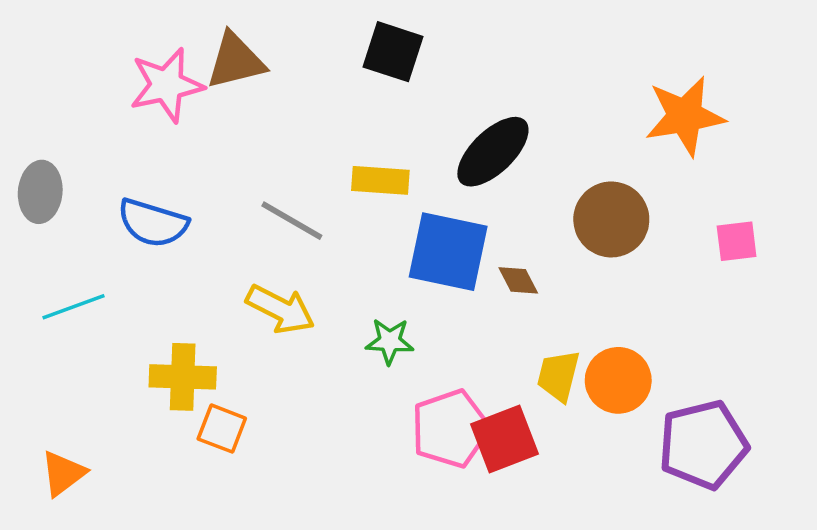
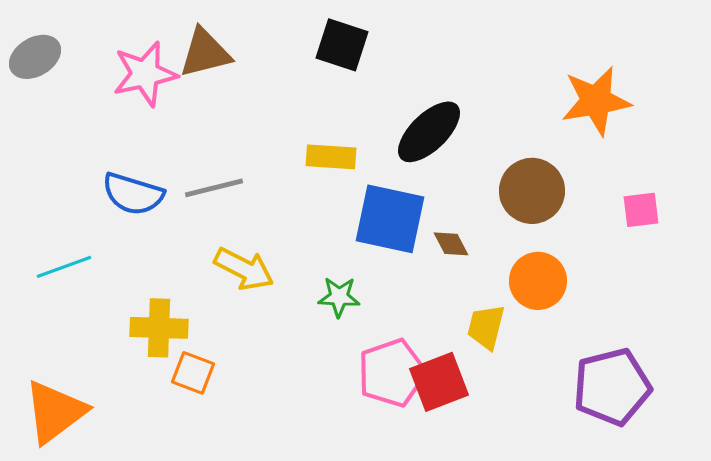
gray ellipse: (40, 192) -> (35, 57), moved, turned 54
gray line: (292, 221) -> (214, 188), moved, turned -44
orange circle: (618, 380) -> (538, 281), moved
orange triangle: (63, 473) -> (55, 412), size x1.6

